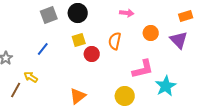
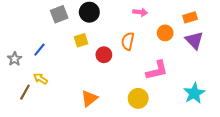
orange rectangle: (186, 16) -> (190, 17), moved
yellow square: (79, 40) -> (81, 40), moved
blue line: (43, 49) -> (39, 50), moved
cyan star: (166, 86) -> (194, 93), moved

